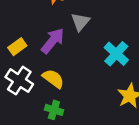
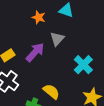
yellow semicircle: (53, 79) -> (51, 91), moved

